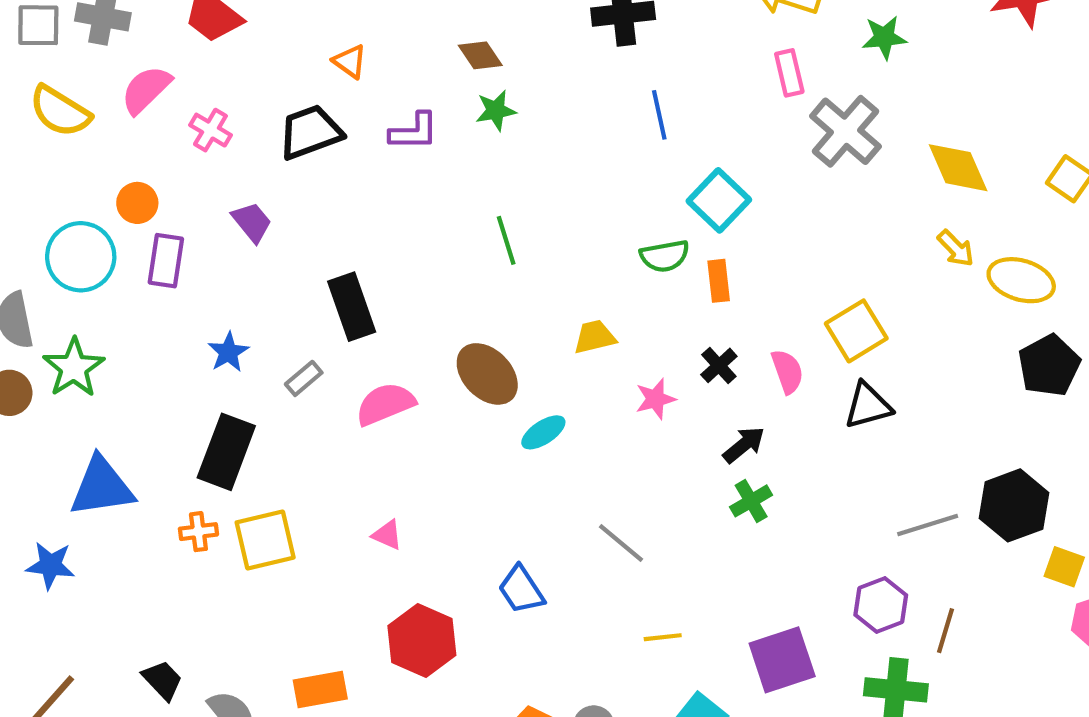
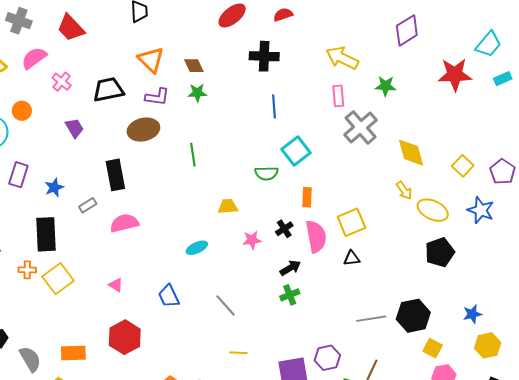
orange triangle: (350, 61) -> (151, 60), moved, size x1.6
purple rectangle: (166, 261) -> (18, 175), moved
orange rectangle: (719, 281) -> (307, 197), moved
pink semicircle: (787, 371) -> (316, 236), size x1.5
brown ellipse: (487, 374) -> (143, 130), moved, turned -68
black triangle: (868, 406) -> (352, 258), size x0.7
black rectangle: (226, 452) -> (46, 234), turned -32
yellow square: (265, 540) -> (58, 279), turned -32
blue trapezoid: (521, 590) -> (169, 296), moved
purple hexagon: (881, 605) -> (327, 358), moved

